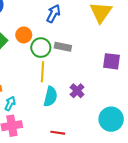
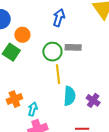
orange circle: (24, 35) -> (22, 35), moved
purple cross: (77, 91) -> (93, 100), moved

